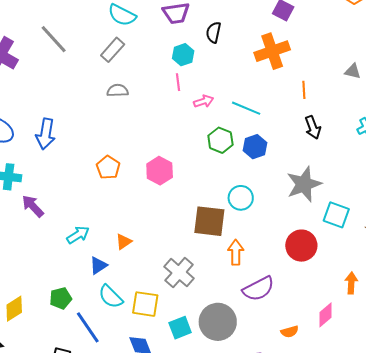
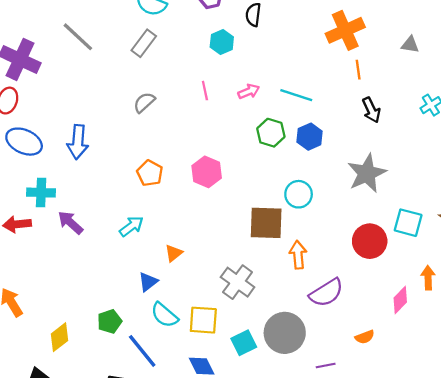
orange cross: (272, 51) -> (345, 30), moved
pink line: (178, 82) -> (205, 91), moved
gray semicircle: (118, 91) -> (144, 102), moved, turned -35
cyan square: (336, 215) -> (408, 223), moved
cyan arrow: (78, 235) -> (131, 226), moved
pink diamond: (326, 315) -> (400, 300), moved

